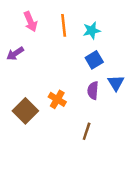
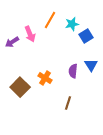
pink arrow: (30, 22) -> (30, 34), moved
orange line: (64, 25) -> (50, 20), turned 36
blue square: (94, 60) -> (86, 36), moved

